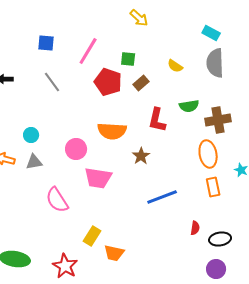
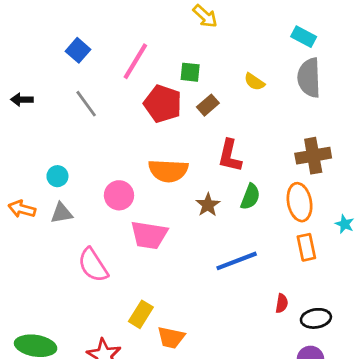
blue square: (46, 43) -> (78, 50), turned 36
green semicircle: (189, 106) -> (250, 197), moved, turned -60

